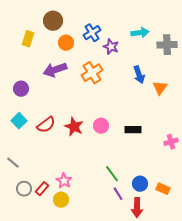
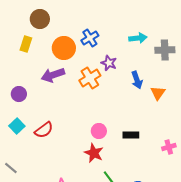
brown circle: (53, 21) -> (40, 19), moved
orange circle: (66, 43) -> (64, 48), size x1.5
purple star: (111, 47) -> (109, 63), moved
red star: (74, 127) -> (94, 153), moved

